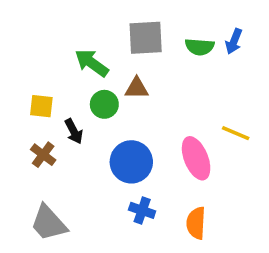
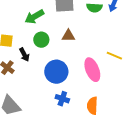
green arrow: (92, 63) -> (34, 17), turned -66
brown triangle: (137, 88) -> (68, 36), moved

